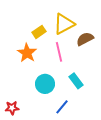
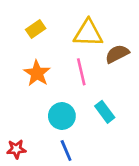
yellow triangle: (64, 24) -> (88, 33), turned 30
yellow rectangle: (39, 32) -> (36, 29), moved
blue line: (62, 107) -> (66, 151), moved, turned -63

